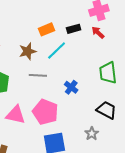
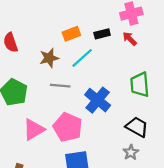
blue cross: (71, 87) -> (98, 100), size x1.6
pink triangle: (16, 115) -> (34, 130), turned -45
gray star: (92, 134) -> (131, 152), moved

